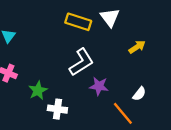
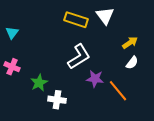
white semicircle: (139, 94) -> (132, 63), moved
orange line: (123, 113) -> (118, 91), moved

